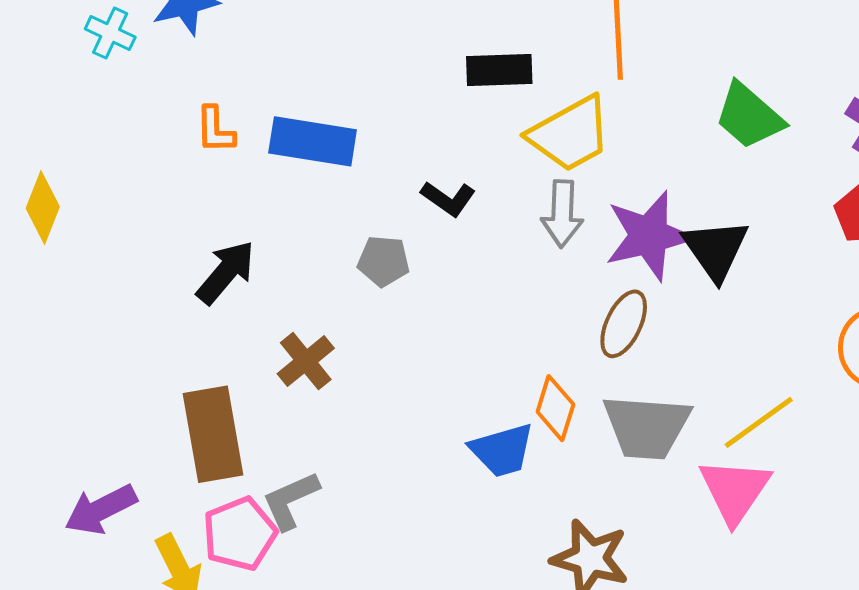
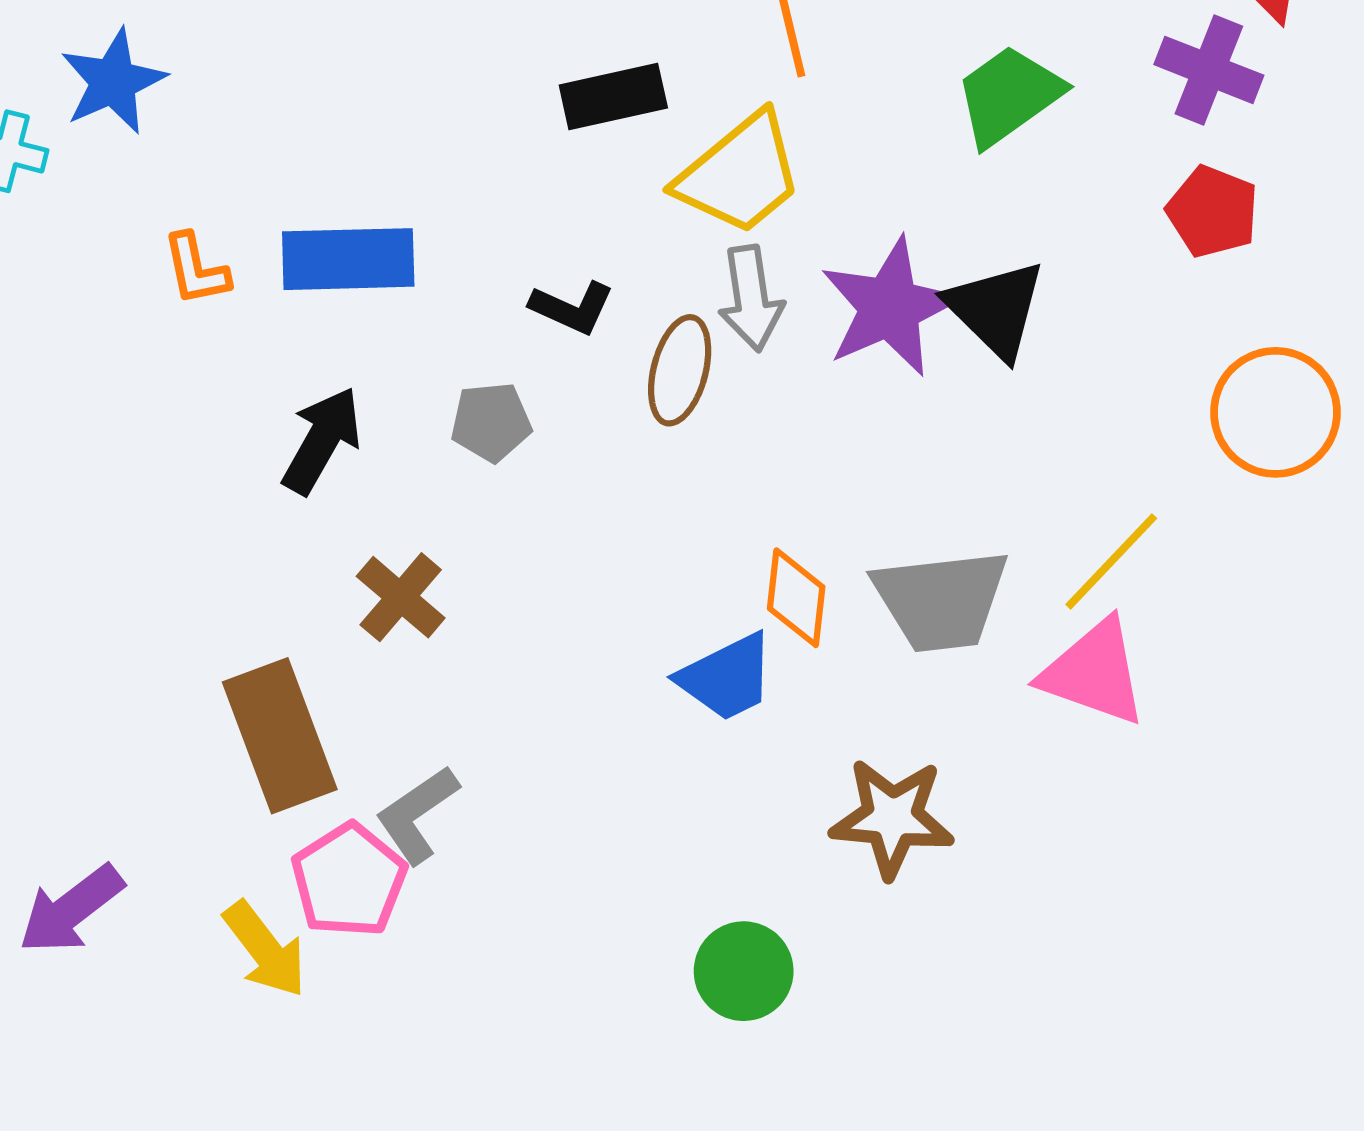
green trapezoid: (749, 116) -> (1009, 95), turned 114
black arrow: (226, 272) -> (322, 440), moved
brown ellipse: (624, 324) -> (680, 370), moved
pink triangle: (735, 491) -> (1094, 672), turned -34
purple arrow: (101, 509) -> (71, 909), moved

